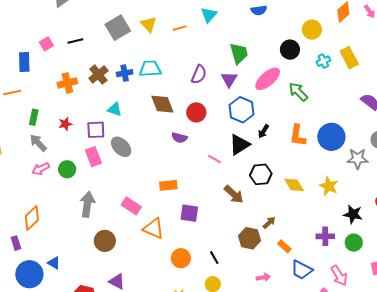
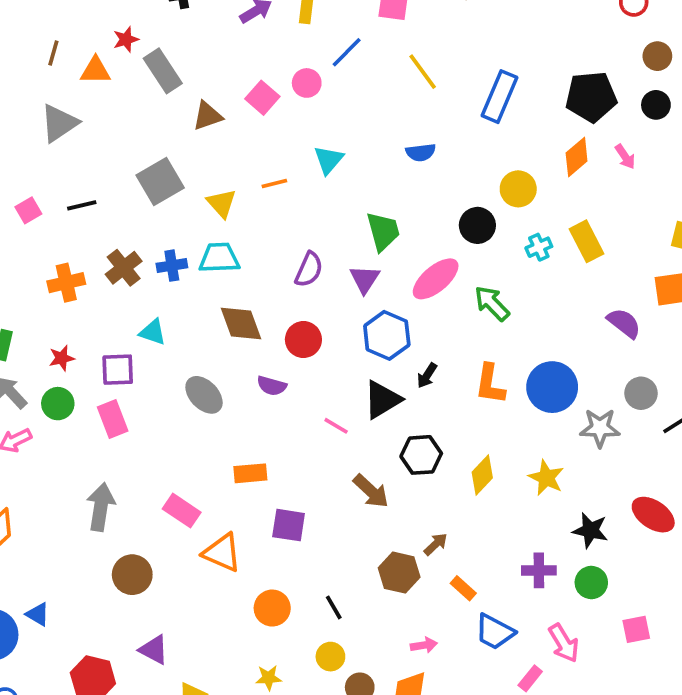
yellow triangle: (149, 24) -> (222, 203), moved
gray ellipse: (121, 147) -> (204, 395), moved
green circle: (67, 169) -> (58, 404), moved
yellow diamond: (294, 185) -> (482, 475), turned 75

